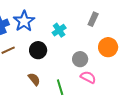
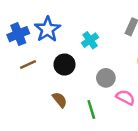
gray circle: (80, 59) -> (106, 78), moved

